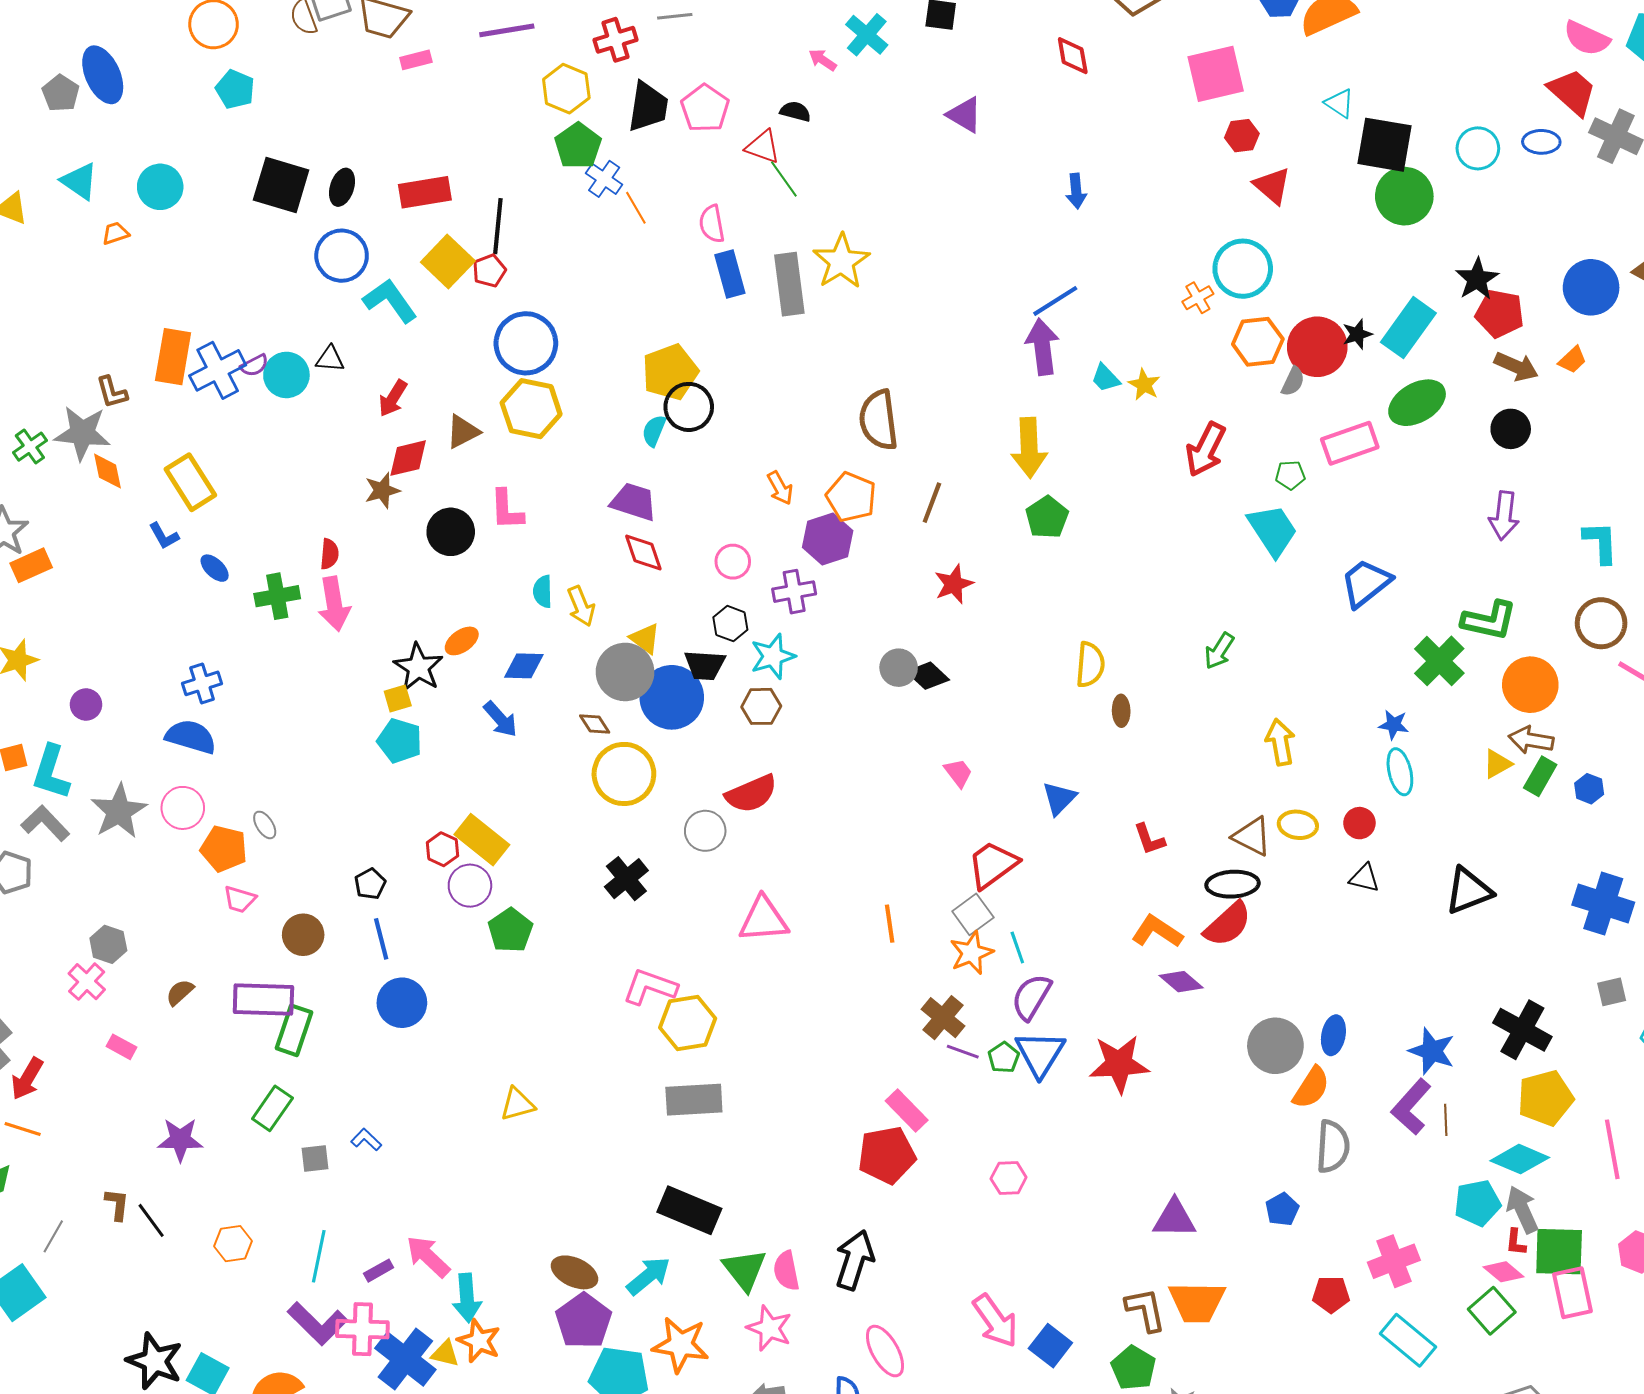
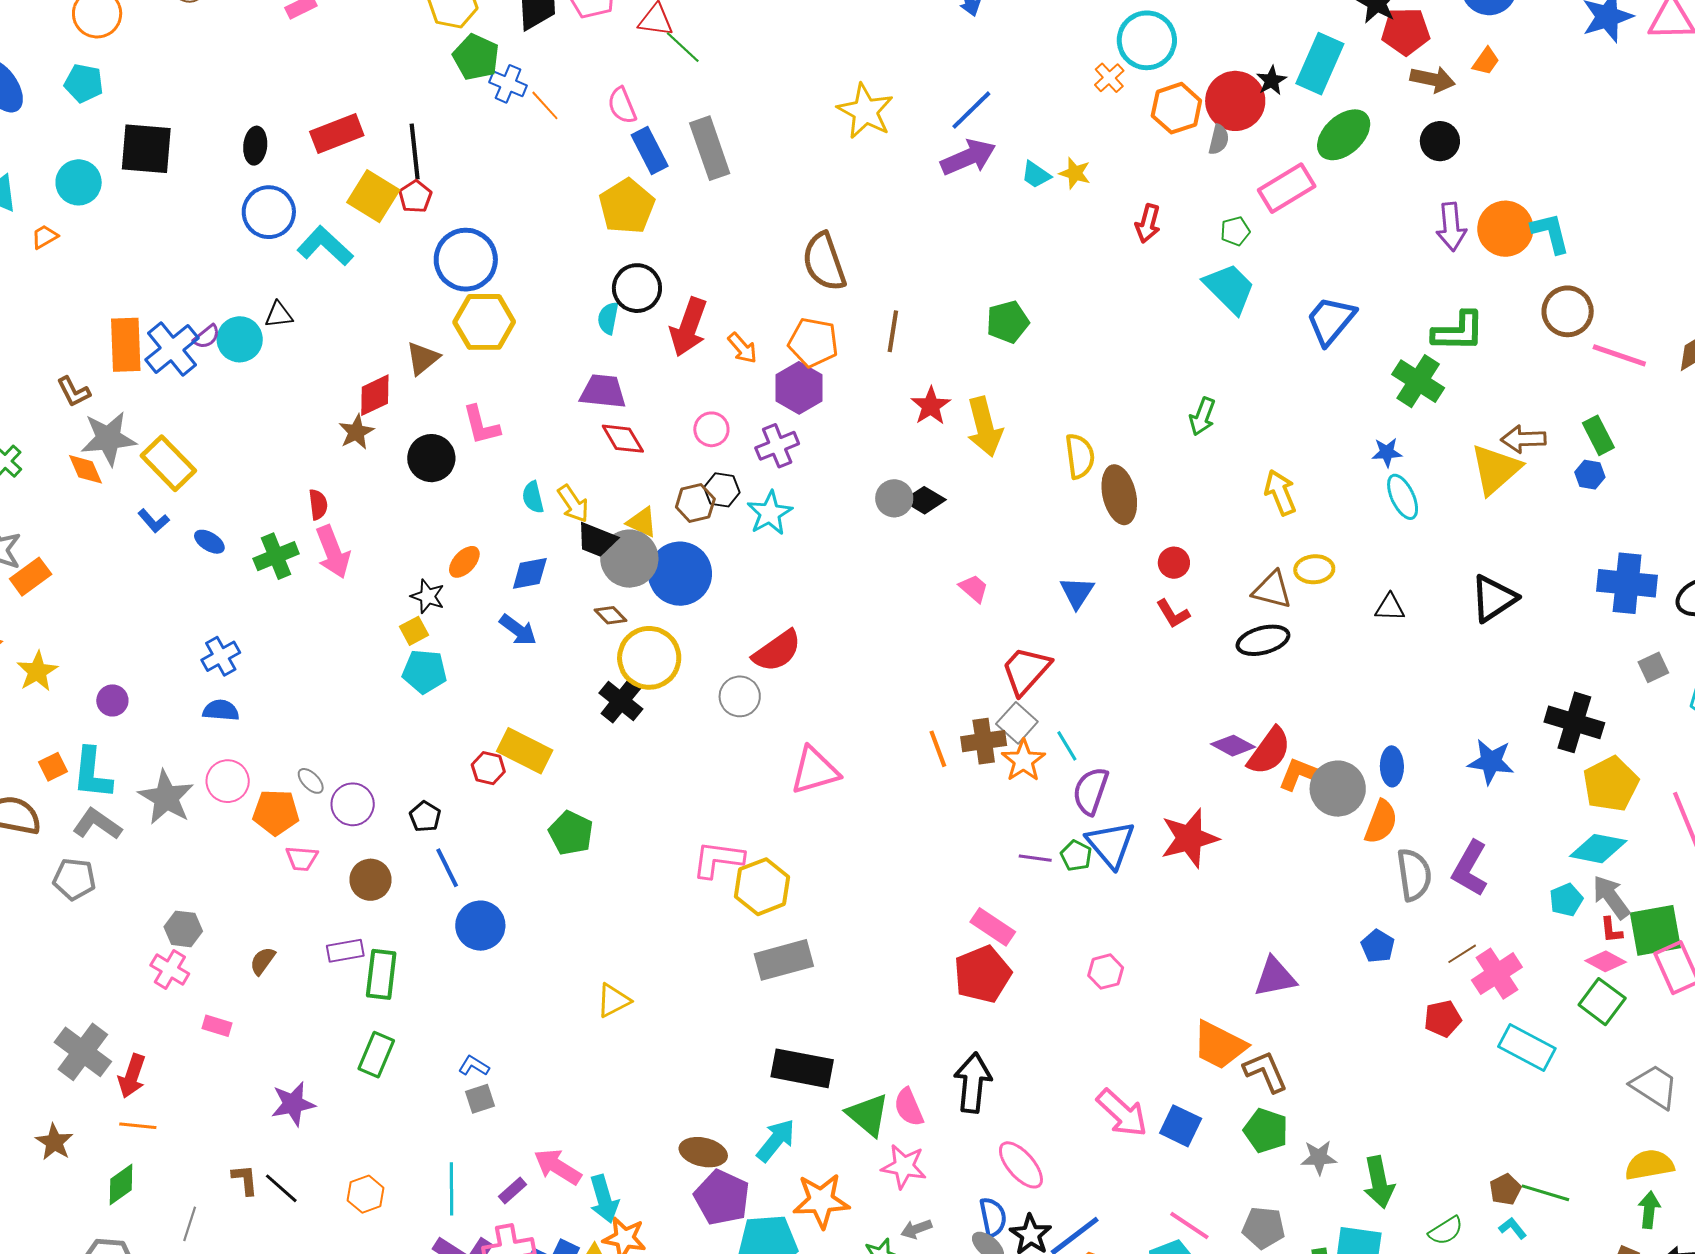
cyan pentagon: (235, 89) -> (84, 83), moved
black square: (281, 185) -> (146, 149), moved
yellow star: (841, 261) -> (865, 111), moved
purple arrow: (1042, 347) -> (968, 157), turned 86
yellow pentagon: (670, 372) -> (627, 206), moved
red arrow: (393, 398) -> (689, 327), moved, size x1.5
gray star: (82, 433) -> (108, 438), moved
yellow arrow: (1029, 448) -> (985, 427), moved
red arrow: (1206, 449) -> (1148, 223), size x0.7
green pentagon: (1047, 517) -> (1008, 322), turned 30
black trapezoid: (705, 665) -> (597, 540), moved, turned 30
black star: (418, 667) -> (428, 596), size x0.7
orange circle: (1530, 685) -> (1505, 229), moved
brown hexagon: (761, 706) -> (695, 503), moved
brown ellipse: (1121, 711) -> (1119, 495), size x1.8
blue semicircle: (191, 737) -> (221, 710), size x0.7
yellow triangle: (1497, 764) -> (1496, 469), size x1.8
green rectangle: (1540, 776) -> (1598, 435), moved, turned -45
red circle: (1359, 823) -> (1174, 563), moved
black cross: (626, 879) -> (621, 701), moved
purple circle: (470, 886) -> (353, 804), moved
red semicircle: (1228, 924) -> (1269, 751), moved
orange L-shape: (1157, 932) -> (1303, 775), moved
purple rectangle: (263, 1000) -> (345, 951), size x0.6
brown cross: (943, 1018) -> (984, 741), moved, turned -36
purple L-shape: (1411, 1107) -> (1470, 869), moved
brown line: (1446, 1120) -> (1462, 954), moved, turned 72
gray square: (315, 1159) -> (480, 1099), moved
cyan pentagon: (1477, 1203) -> (1566, 900), size x0.7
orange trapezoid: (1197, 1302) -> (1219, 1045), moved, turned 38

